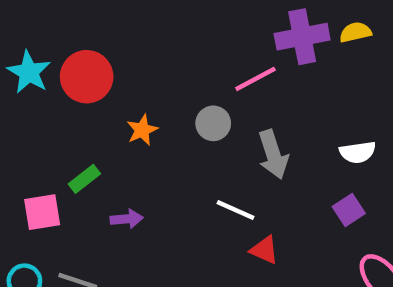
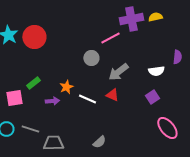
orange star: (142, 130) -> (66, 87), moved
gray arrow: (273, 154) -> (118, 72), turned 70
white line: (235, 210) -> (87, 99), moved
red triangle: (264, 250) -> (112, 95), moved

